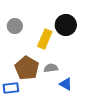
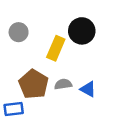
blue triangle: (66, 84) -> (88, 89), moved

